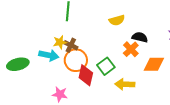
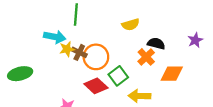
cyan arrow: (49, 55) -> (55, 37), moved
orange circle: (76, 60) -> (96, 57), moved
red diamond: (86, 75) -> (96, 86), turned -60

